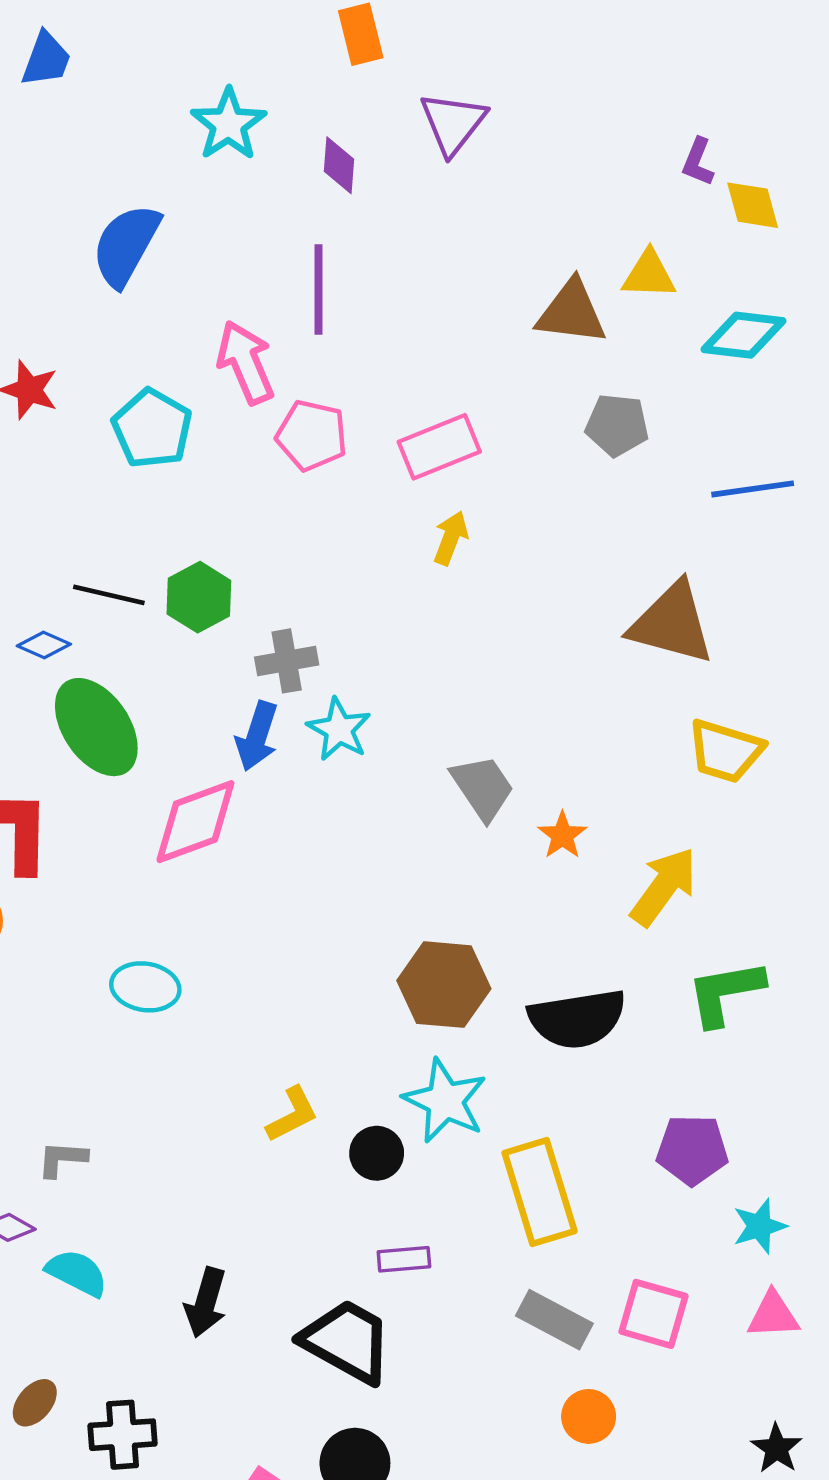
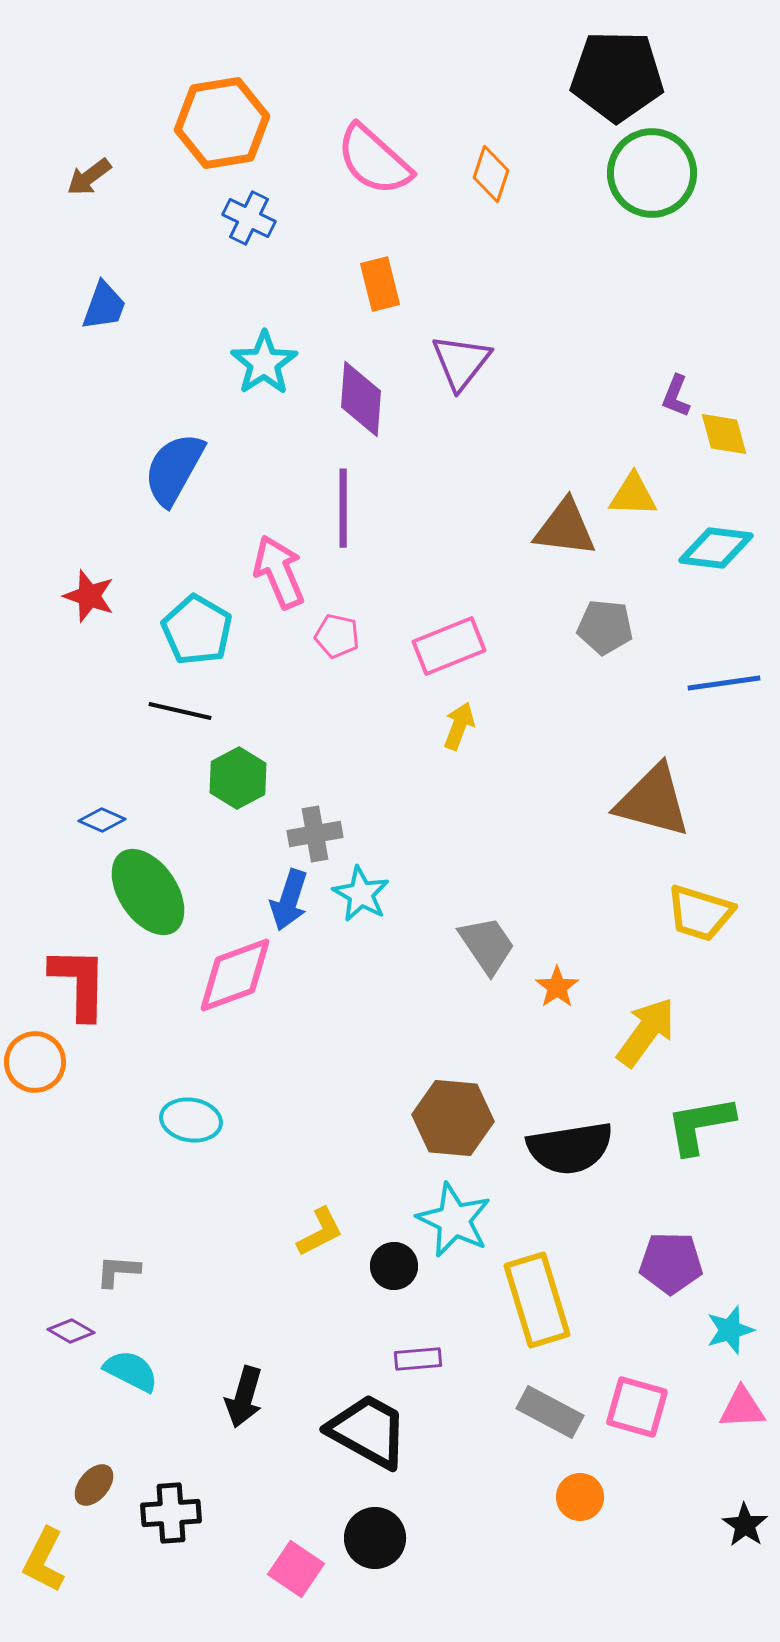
purple diamond: (339, 165) -> (361, 399), size x1.5
pink pentagon: (312, 435) -> (337, 636), size x0.7
black line: (109, 595) -> (180, 711), moved

